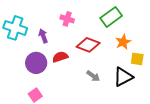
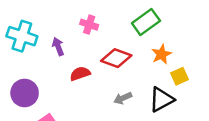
yellow square: (137, 59) -> (180, 76), turned -32
purple circle: (36, 63) -> (25, 93), moved
gray arrow: (93, 76) -> (123, 98), turned 120

